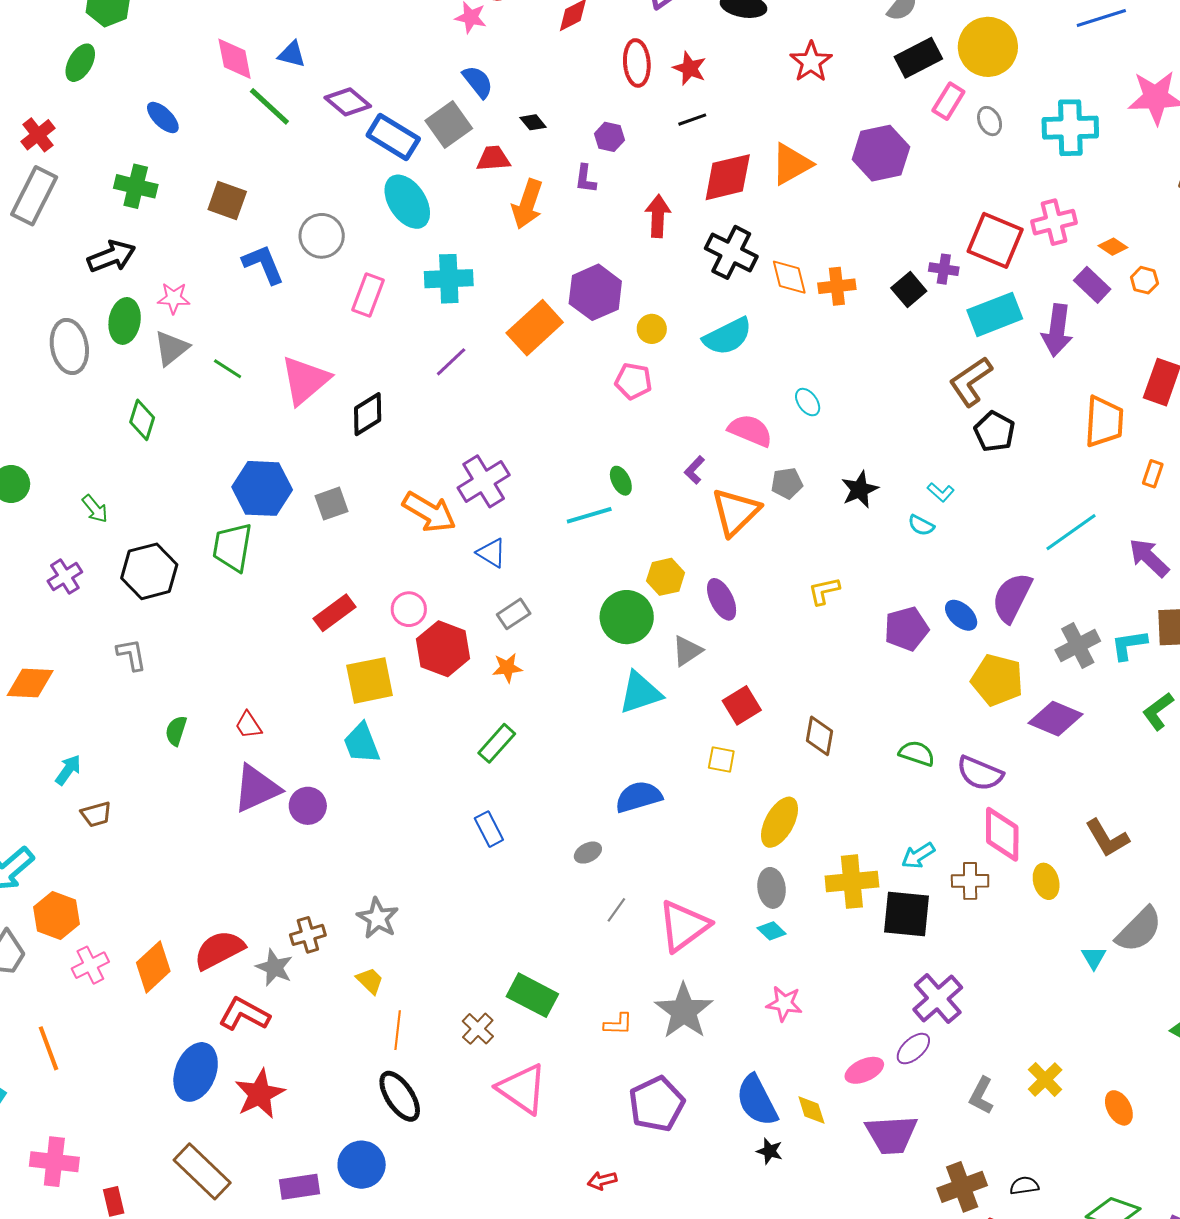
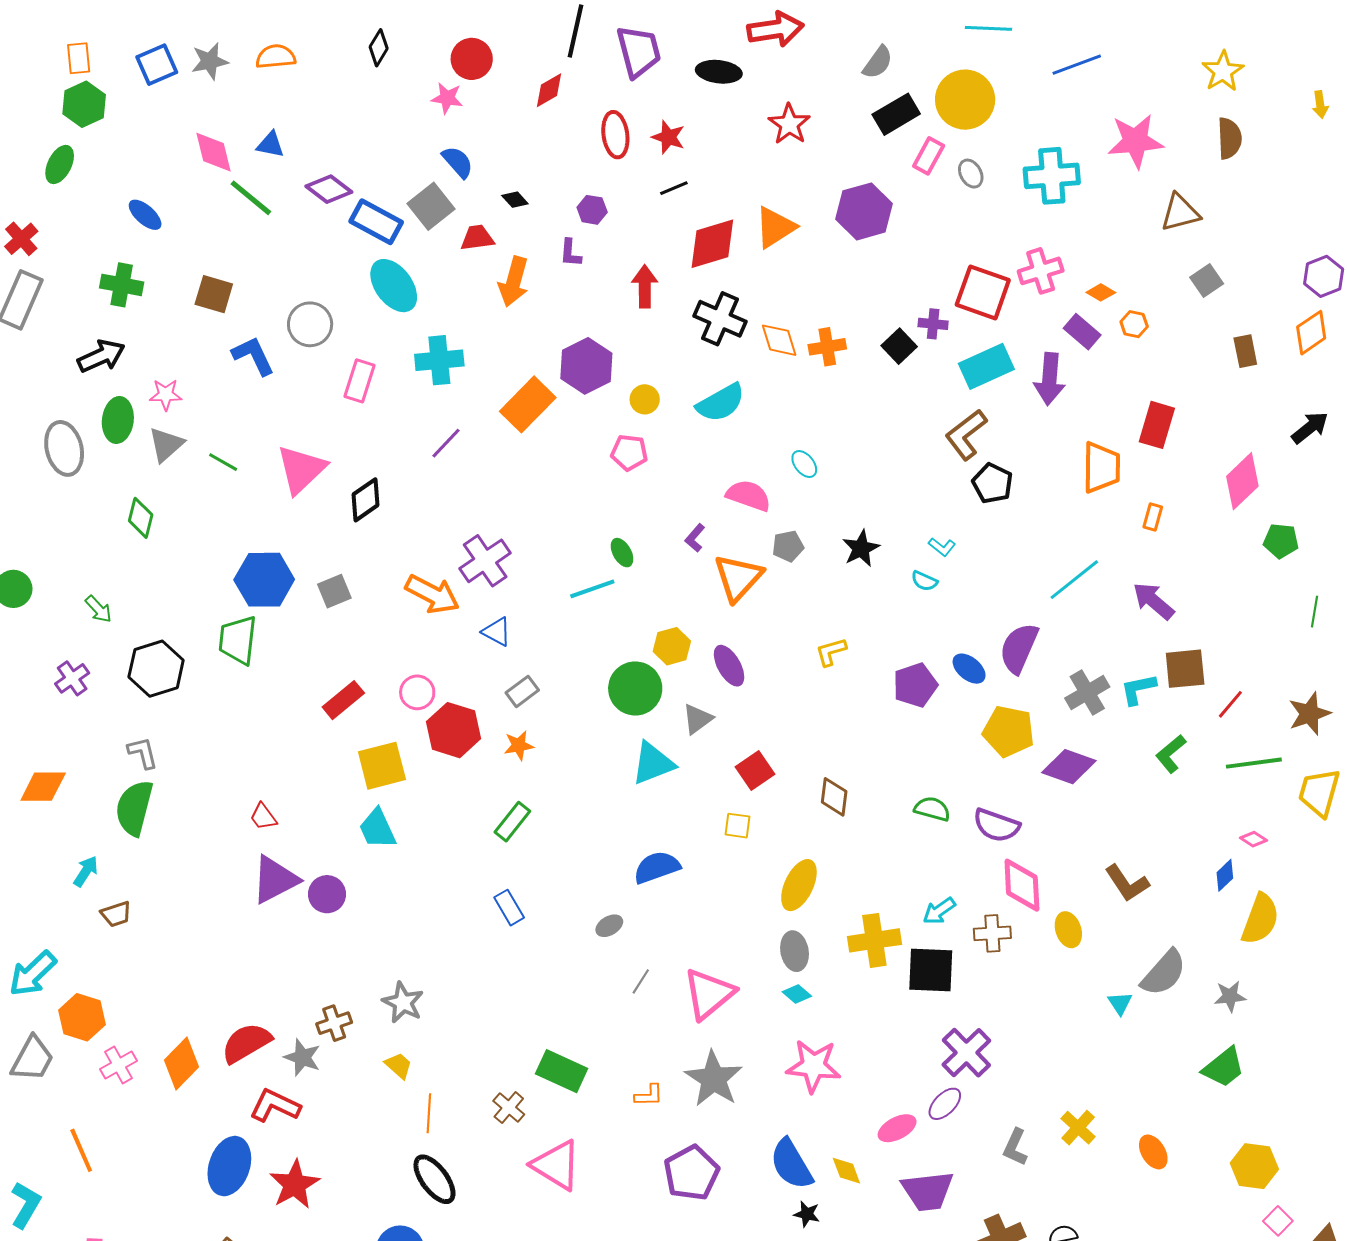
green semicircle: (176, 731) -> (134, 808), moved, size x1.8
pink star: (784, 1004) -> (814, 1066), size x1.5

